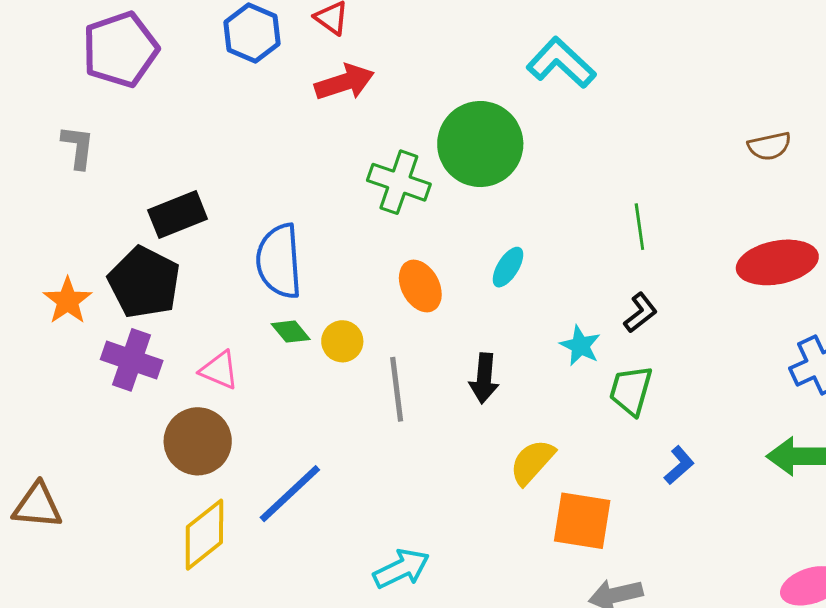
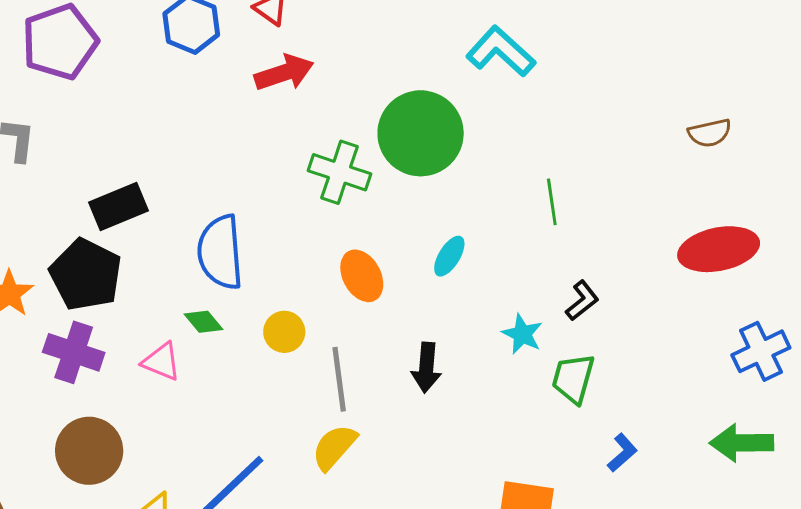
green line: (639, 227) -> (552, 202), moved
green diamond: (291, 332) -> (204, 322), moved
brown circle: (198, 441) -> (89, 451), moved
yellow semicircle: (532, 462) -> (334, 447), moved

